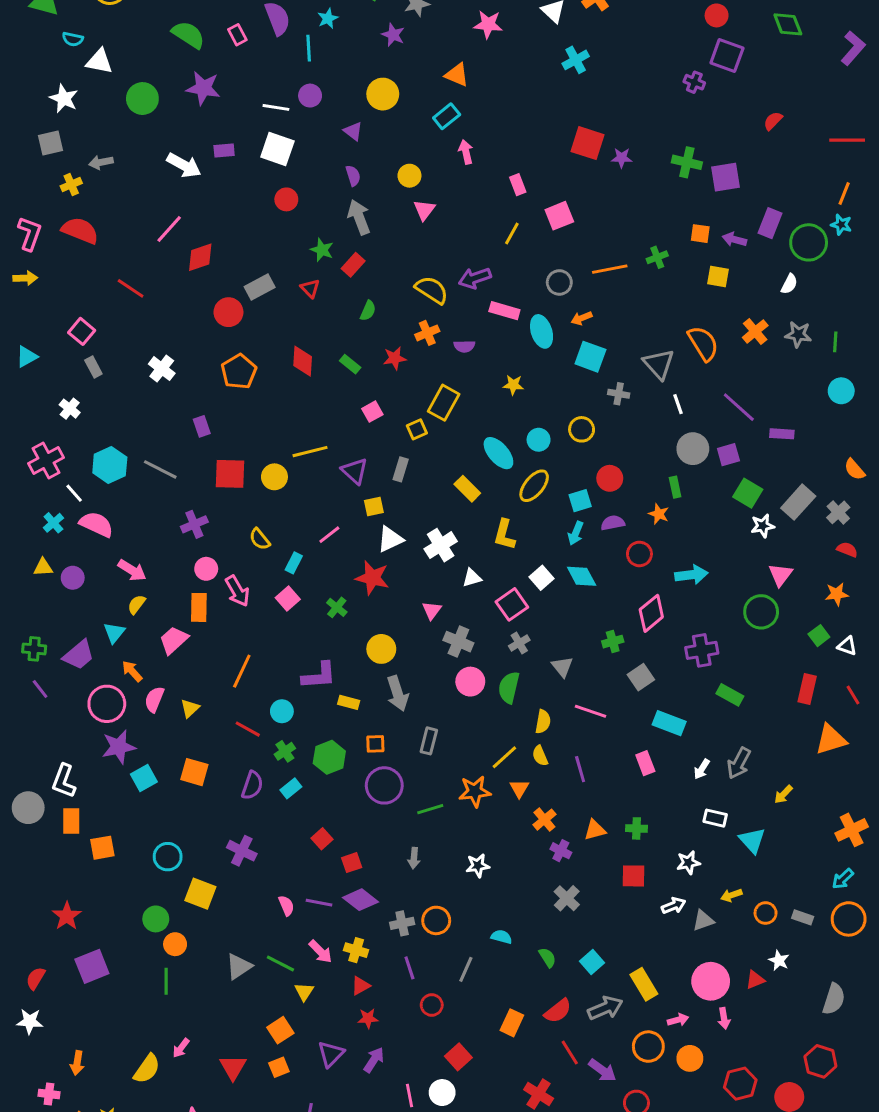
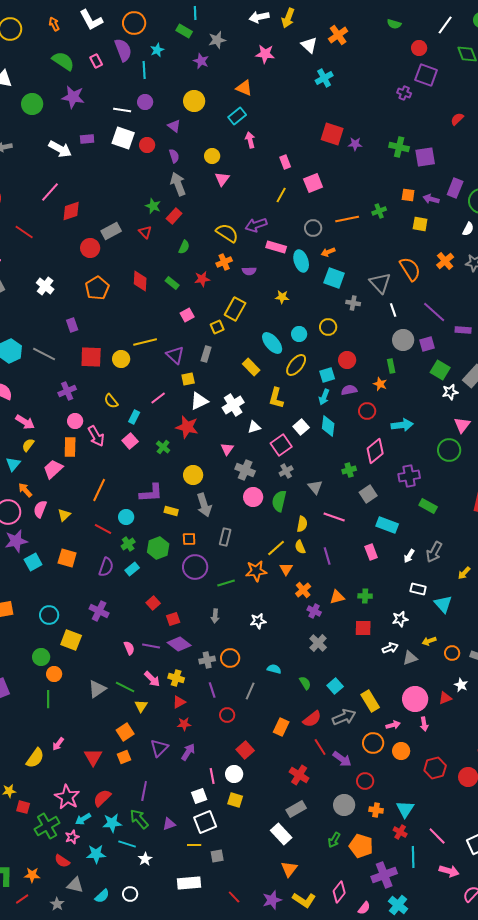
red circle: (286, 199) -> (147, 145), moved
cyan diamond: (582, 576) -> (328, 426), turned 35

